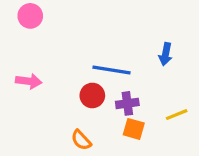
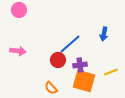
blue line: (111, 70) -> (70, 44), turned -50
orange square: (134, 129) -> (84, 81), size x1.6

